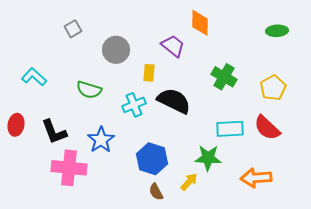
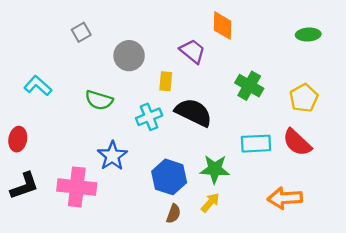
black L-shape: (54, 132) -> (24, 186), moved, turned -88
green star: (208, 158) -> (215, 169), moved
brown semicircle: (156, 192) -> (174, 214), turned -132

